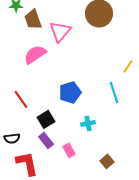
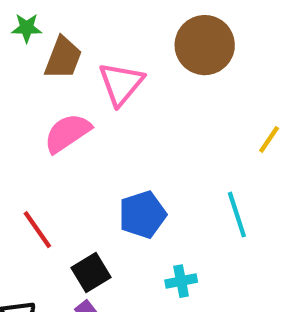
brown trapezoid: (33, 19) -> (63, 58), turned -140
yellow line: (128, 66) -> (269, 139), moved

